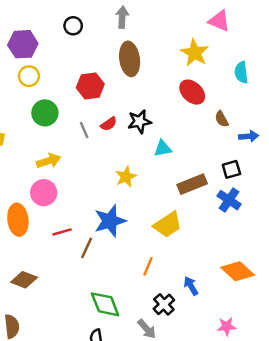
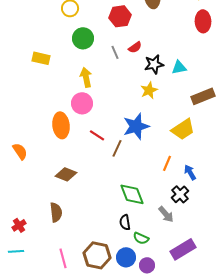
red ellipse: (192, 92) -> (203, 21), turned 45
black star: (139, 121) -> (154, 64), moved
yellow arrow: (49, 161) -> (86, 77), turned -84
red line: (62, 232) -> (97, 135), turned 49
blue arrow: (191, 286) -> (190, 172), moved

